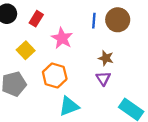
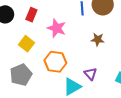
purple triangle: (103, 78) -> (90, 74), moved

